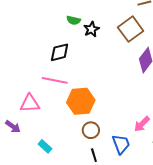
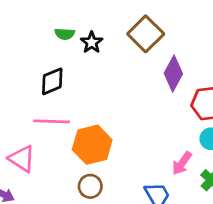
pink triangle: (30, 103) -> (22, 159), turned 45
brown circle: (91, 130) -> (90, 186), moved

